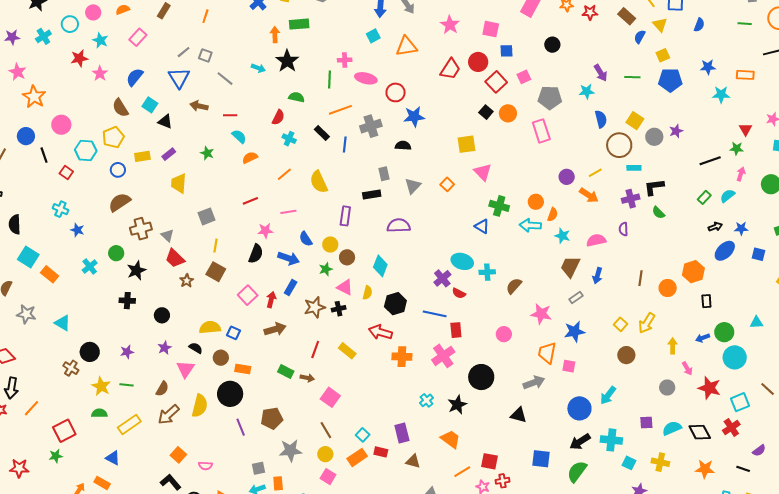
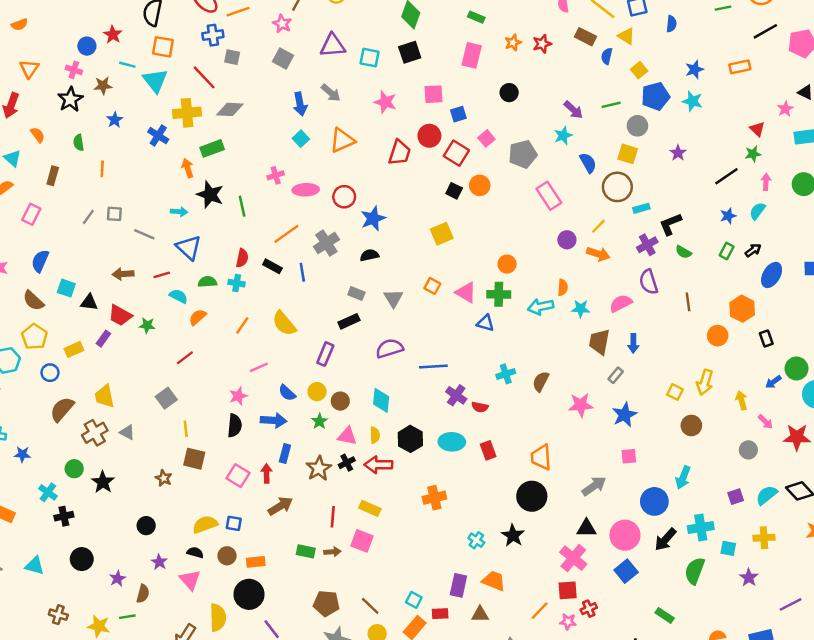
blue triangle: (179, 78) -> (189, 248), moved
green line: (329, 80) -> (242, 206), moved
cyan star: (721, 95) -> (692, 101), moved, turned 30
green semicircle: (296, 97) -> (207, 282), moved
red semicircle: (278, 117) -> (242, 258), moved
pink rectangle: (541, 131) -> (549, 196), moved
gray circle: (654, 137) -> (637, 126), moved
pink triangle: (483, 172) -> (466, 292), moved
gray rectangle: (384, 174) -> (356, 294), turned -40
yellow trapezoid: (179, 183) -> (104, 396), moved
green rectangle: (704, 197) -> (727, 251), moved
red line: (250, 201) -> (185, 358), moved
orange circle: (536, 202) -> (507, 264), moved
purple rectangle: (345, 216) -> (325, 354), turned 30
blue star: (741, 228) -> (728, 216), moved
purple semicircle: (623, 229) -> (649, 282), size x1.5
red trapezoid: (175, 258) -> (120, 315), moved
cyan ellipse: (462, 261) -> (452, 442), moved
brown line: (640, 278) -> (688, 302), moved
black cross: (127, 301) -> (64, 516), moved
blue line: (435, 314) -> (433, 366), moved
red arrow: (380, 332) -> (378, 465), moved
pink circle: (504, 334) -> (625, 535), moved, size x1.6
black circle: (90, 352) -> (82, 559), moved
orange trapezoid: (547, 353) -> (541, 457), moved
pink cross: (443, 356) -> (573, 558), moved
brown semicircle: (162, 389) -> (143, 594), moved
pink square: (330, 397) -> (362, 541), moved
brown pentagon: (272, 418) -> (326, 603), moved, turned 30
purple rectangle: (402, 433) -> (458, 585), turned 42
orange trapezoid: (451, 439) -> (494, 581), moved
blue square: (541, 459) -> (626, 571), turned -30
green semicircle: (577, 472) -> (695, 571), moved

